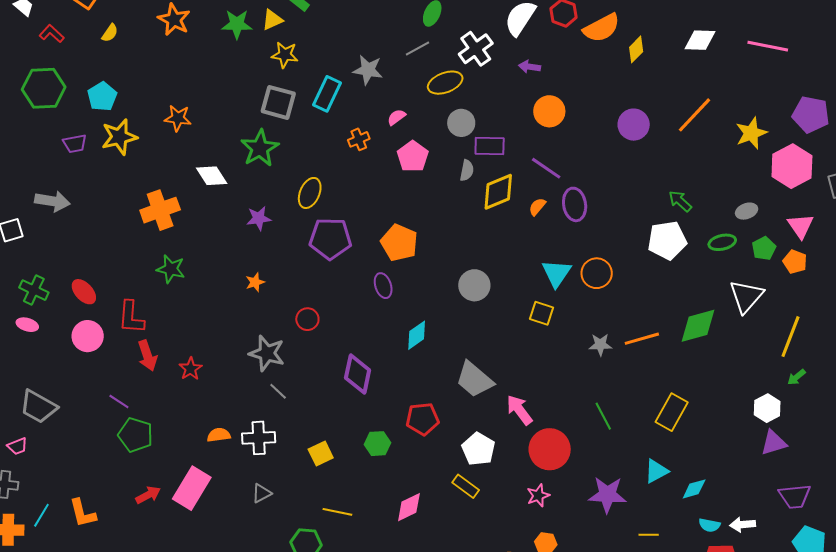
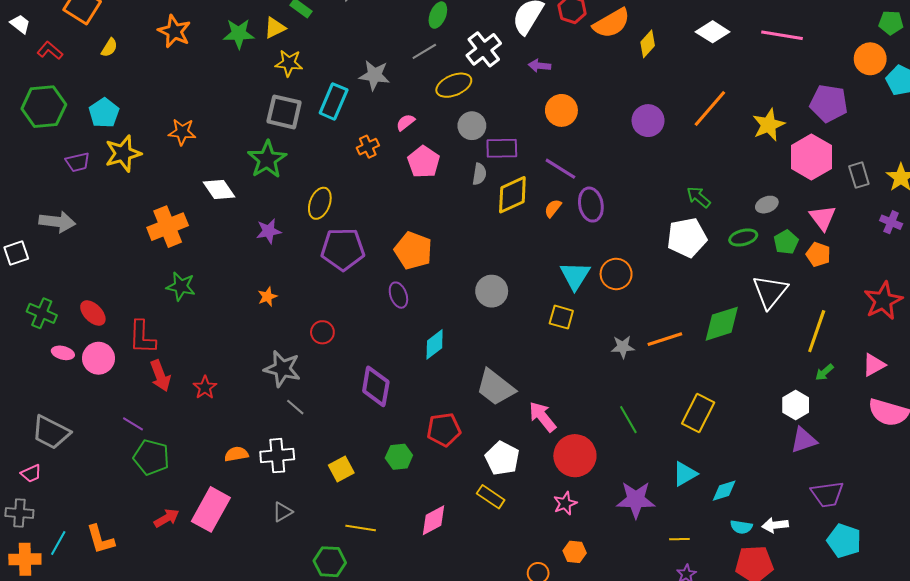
white diamond: (700, 40) -> (713, 32), turned 32
pink ellipse: (27, 325) -> (63, 353), moved

